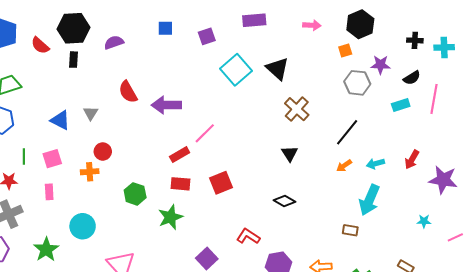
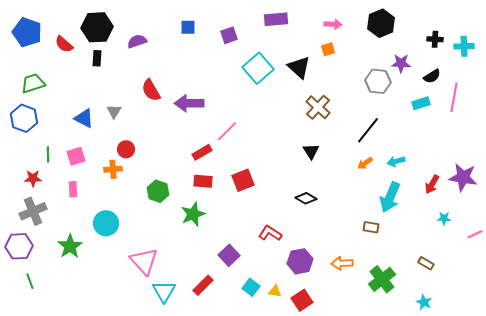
orange square: (345, 51) -> (328, 49), moved
red arrow: (412, 160) -> (432, 184), moved

